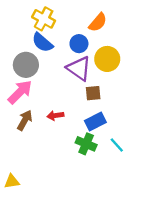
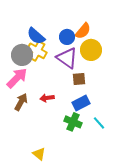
yellow cross: (44, 19) -> (37, 51), moved
orange semicircle: (98, 22) -> (83, 31), moved
yellow triangle: (12, 182) -> (39, 154), moved, turned 48

